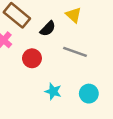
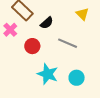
yellow triangle: (74, 15) -> (82, 14), moved
cyan star: (53, 91) -> (48, 74), size x1.5

